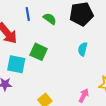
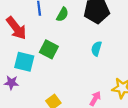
green semicircle: (50, 19) -> (62, 14), turned 80

